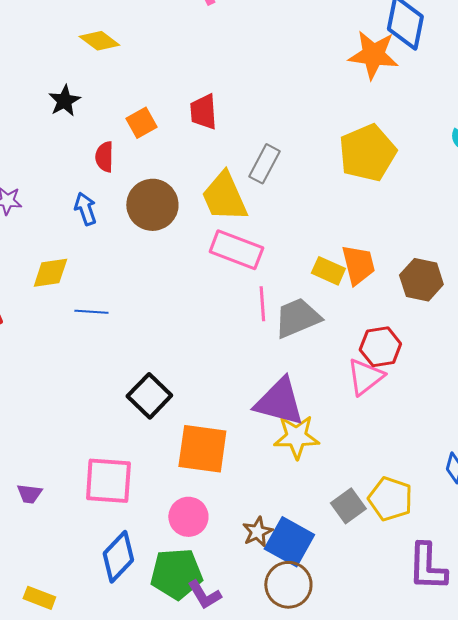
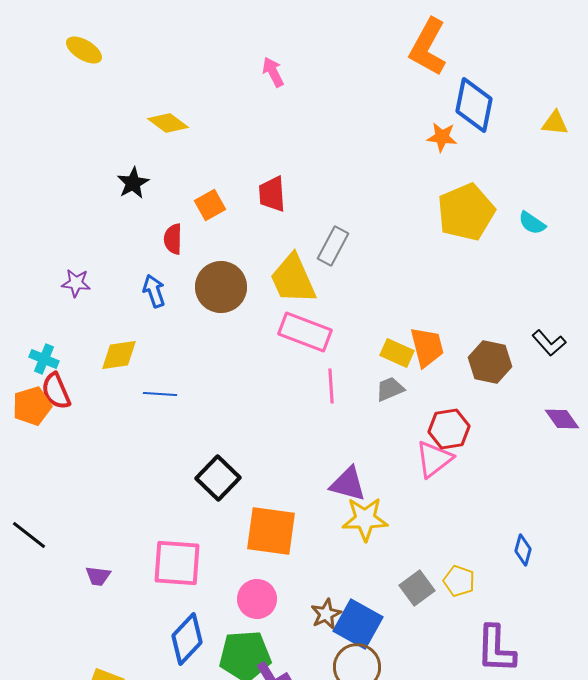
orange star: (373, 55) -> (442, 137), size x0.6
yellow pentagon: (367, 153) -> (466, 212), moved
gray trapezoid: (297, 318) -> (390, 389), moved, size x0.6
purple triangle: (279, 402) -> (348, 484), size x0.7
yellow pentagon: (390, 499) -> (459, 581), size x0.7

